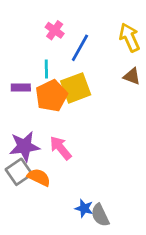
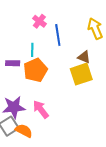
blue line: (80, 48) -> (58, 35), turned -40
brown triangle: (132, 76) -> (84, 57), moved
yellow square: (76, 88) -> (81, 74), moved

